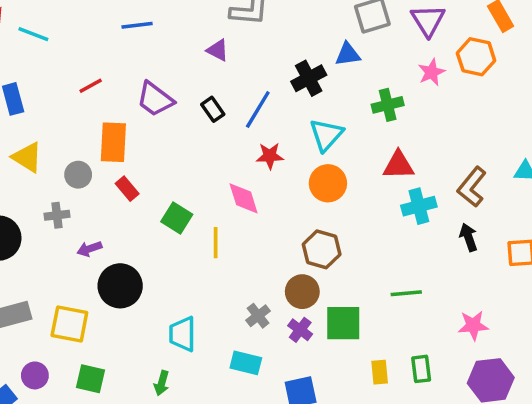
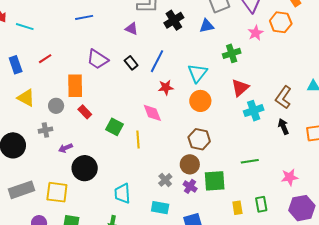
black cross: (309, 78) -> (174, 20), moved
red line: (91, 86) -> (45, 59), moved
red triangle: (398, 165) -> (240, 88), turned -36

